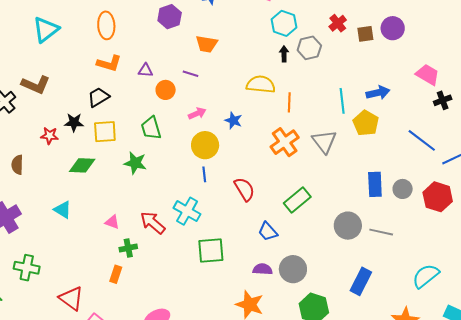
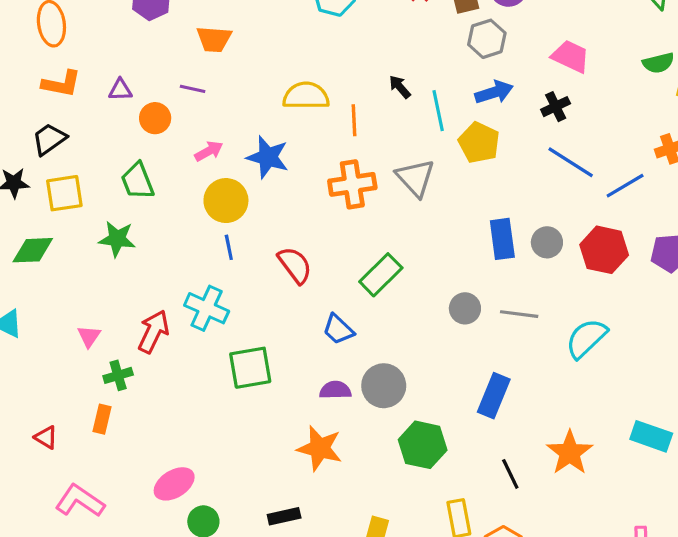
gray hexagon: (309, 48) -> (487, 39), moved
black arrow: (284, 54) -> (400, 87), moved, turned -35
black cross: (443, 100) -> (556, 107), moved
blue star: (233, 120) -> (268, 157), size x1.5
orange cross: (285, 142) -> (352, 184), turned 32
pink triangle: (112, 222) -> (89, 336), turned 49
red arrow: (153, 223) -> (153, 332), turned 80
gray circle: (348, 226) -> (465, 308), size x0.7
cyan semicircle: (426, 276) -> (586, 338), moved
red triangle: (71, 298) -> (46, 437), moved, size x0.6

